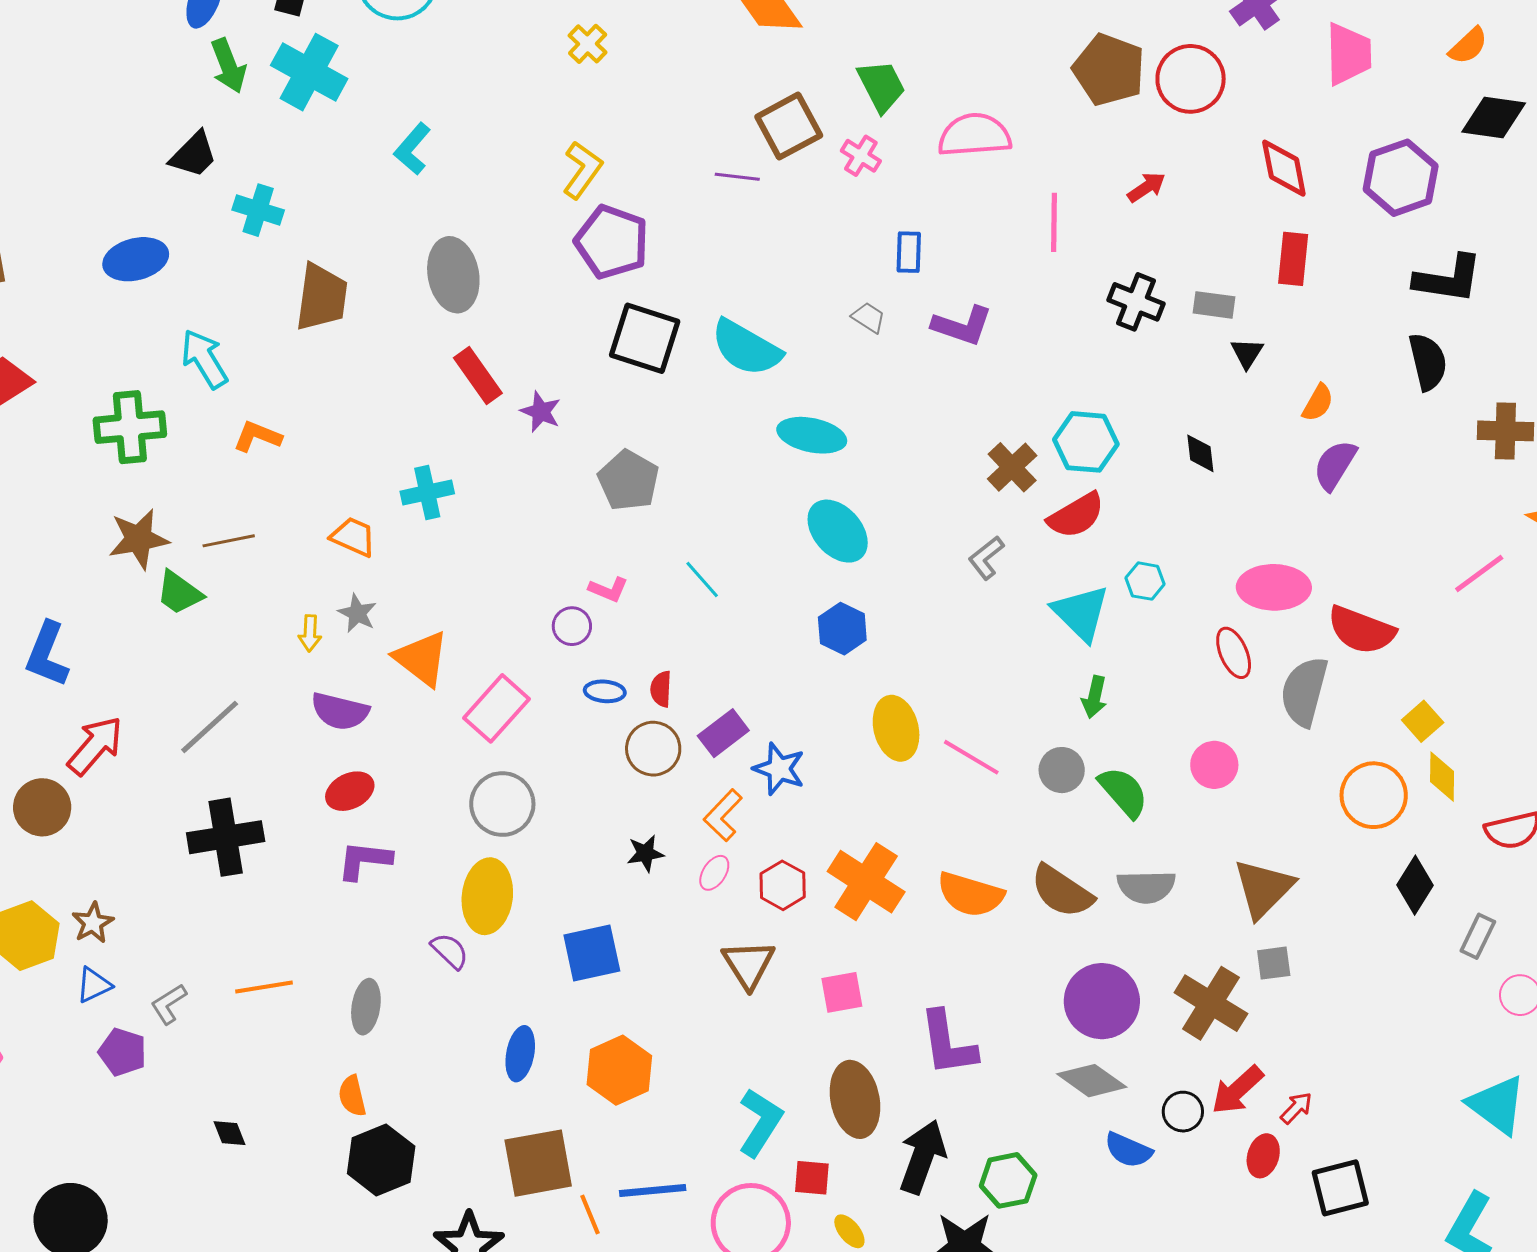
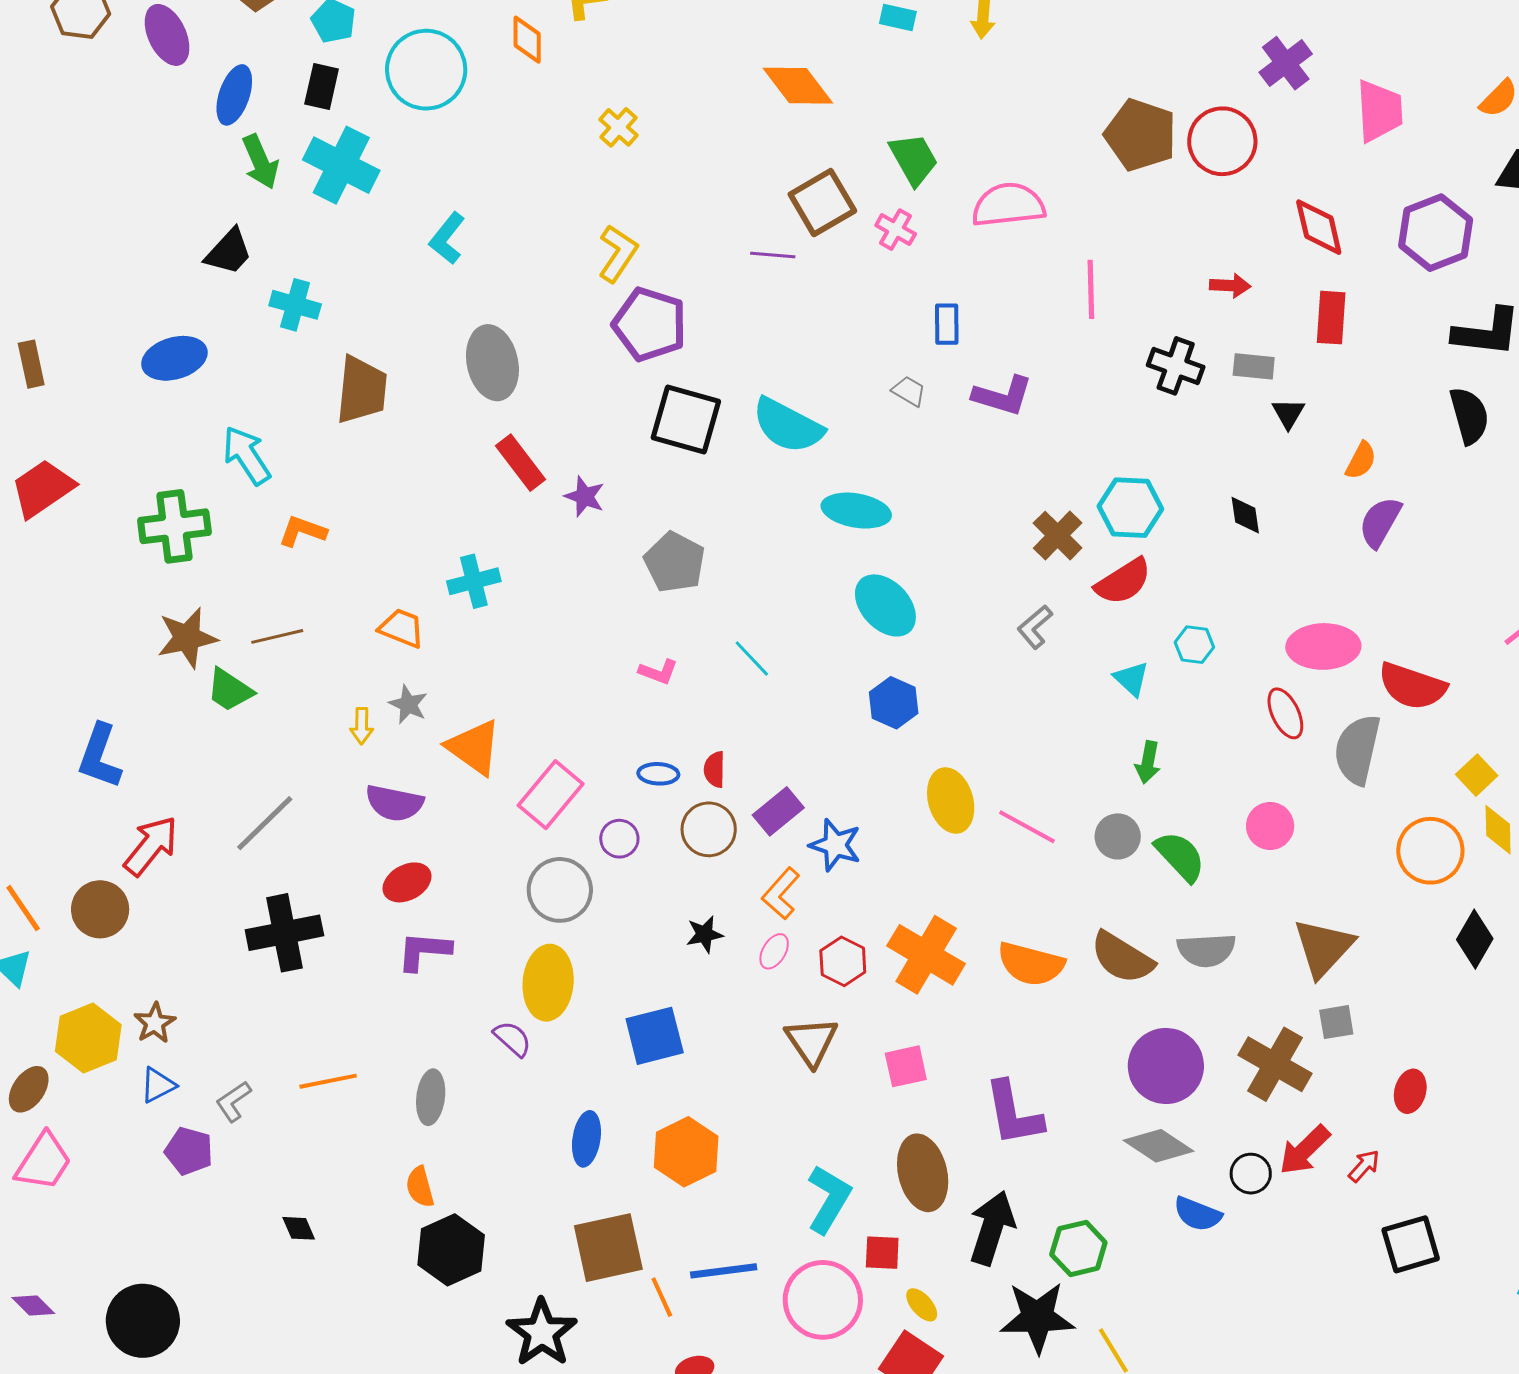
red arrow: (1146, 187) -> (1230, 286), moved, turned 39
cyan triangle: (1081, 613) -> (1131, 679), size x0.6
purple circle: (572, 626) -> (619, 839), moved
red ellipse: (1263, 1156) -> (1410, 1091), moved

